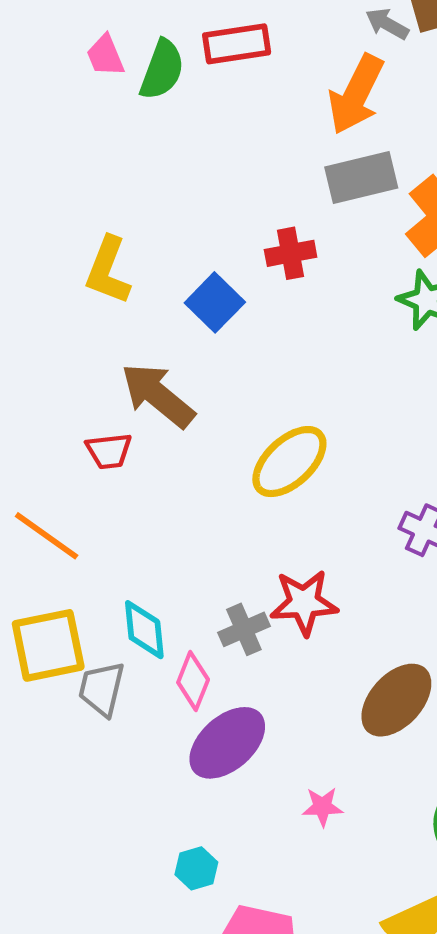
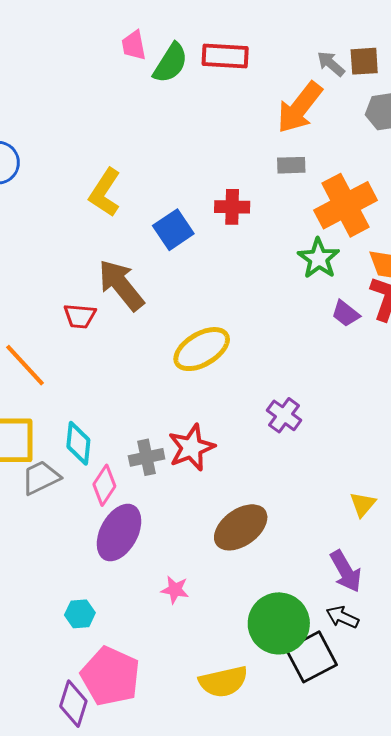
gray rectangle: (361, 177) -> (291, 165), size x0.6
red star: (304, 603) -> (191, 448), turned -30
gray trapezoid: (102, 689) -> (41, 478), turned 39
purple ellipse: (227, 743) -> (119, 533), turned -32

